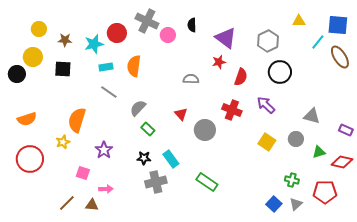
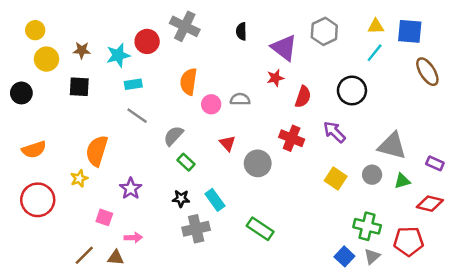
blue square: (338, 25) -> (410, 31), moved
yellow circle: (39, 29) -> (35, 30), moved
pink circle: (168, 35) -> (211, 104), moved
gray hexagon: (268, 41) -> (324, 31), moved
cyan line: (318, 42) -> (375, 53), moved
yellow circle: (33, 57) -> (47, 59), moved
orange semicircle: (134, 66) -> (189, 82), moved
gray triangle: (312, 116) -> (392, 146), size x1.4
green triangle: (319, 152) -> (402, 181), moved
green cross: (292, 180) -> (367, 226), size x1.5

